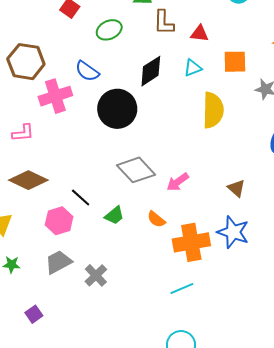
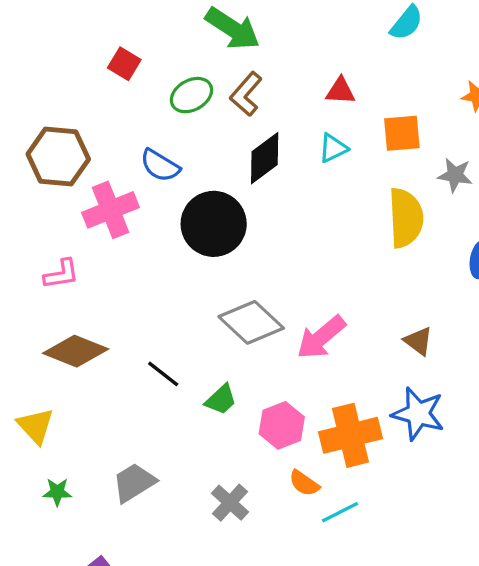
brown L-shape: (164, 22) -> (246, 94), moved, turned 44
yellow semicircle: (213, 110) -> (406, 218), moved
pink arrow: (178, 182) -> (321, 337), size x1.4
orange semicircle: (156, 219) -> (304, 483), moved
pink hexagon: (59, 221) -> (282, 425), moved
gray cross: (96, 275) -> (230, 503), moved

